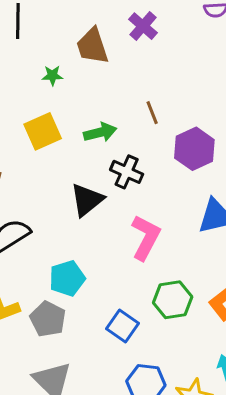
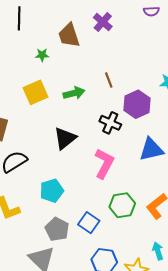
black cross: (127, 172) -> (110, 123), moved
gray pentagon: (48, 319) -> (57, 229), moved

